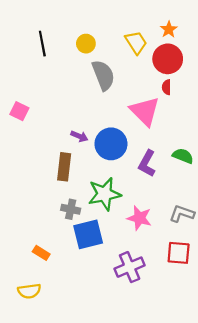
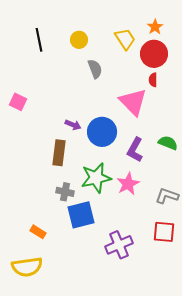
gray semicircle: (103, 75) -> (95, 69), size x0.7
pink star: (139, 218) -> (128, 184), moved, turned 30
yellow semicircle: (29, 291) -> (27, 267), size x1.4

